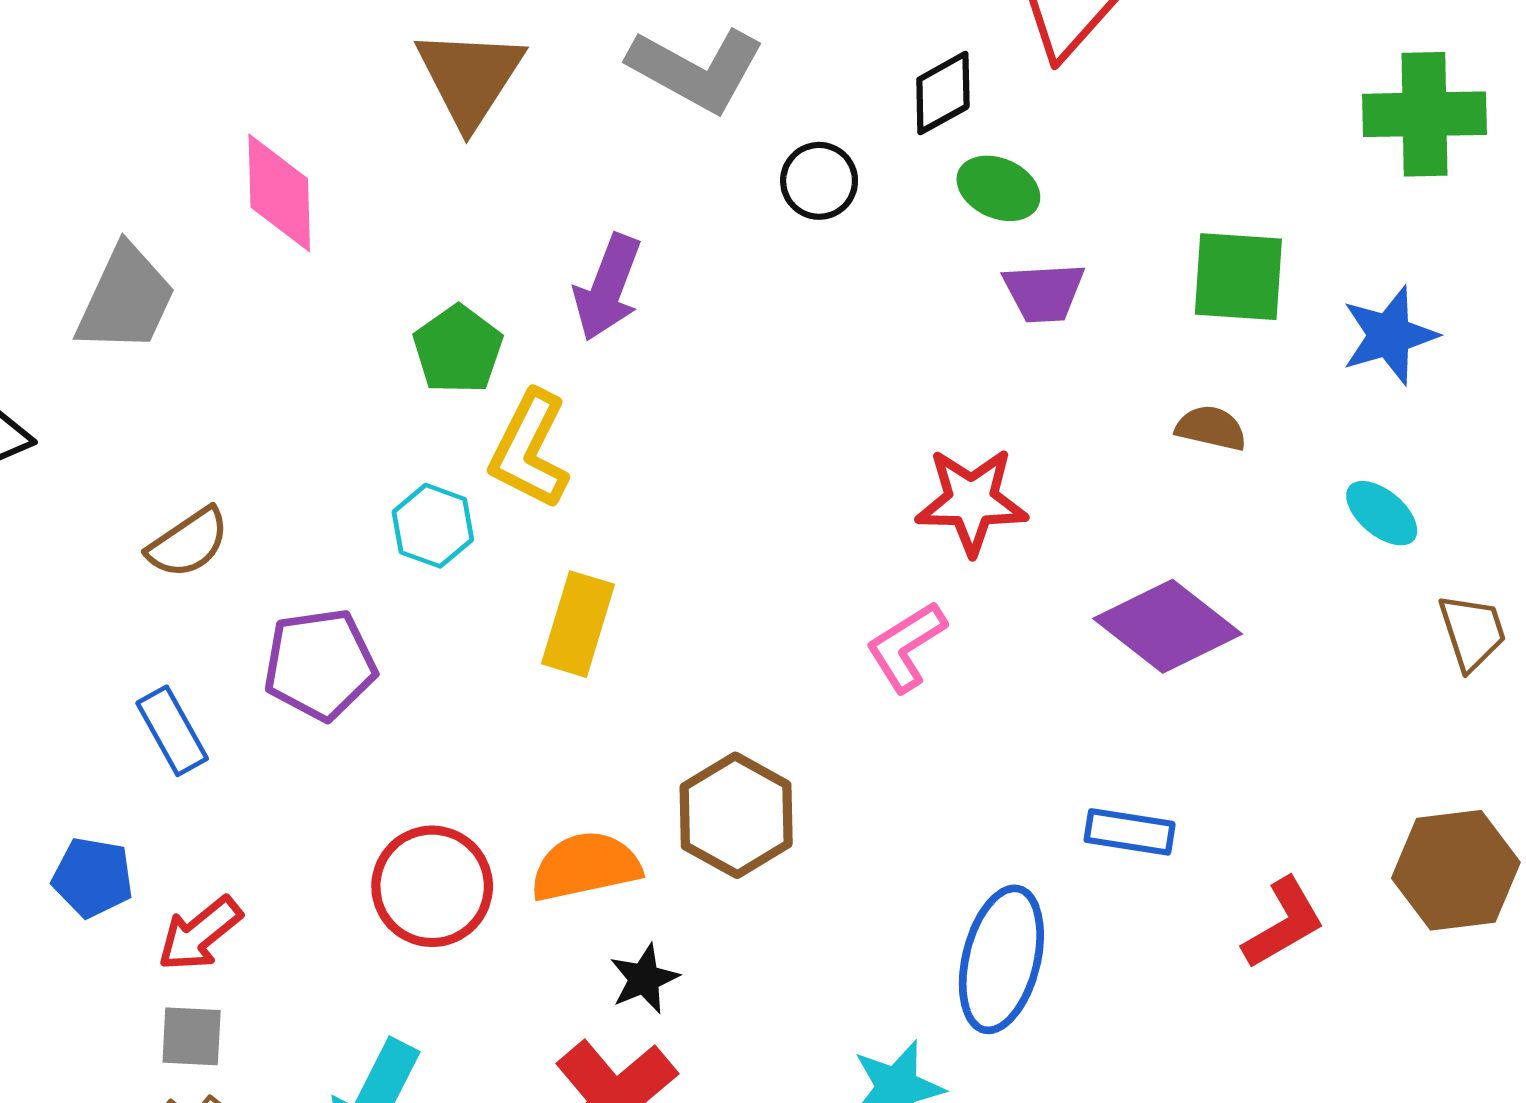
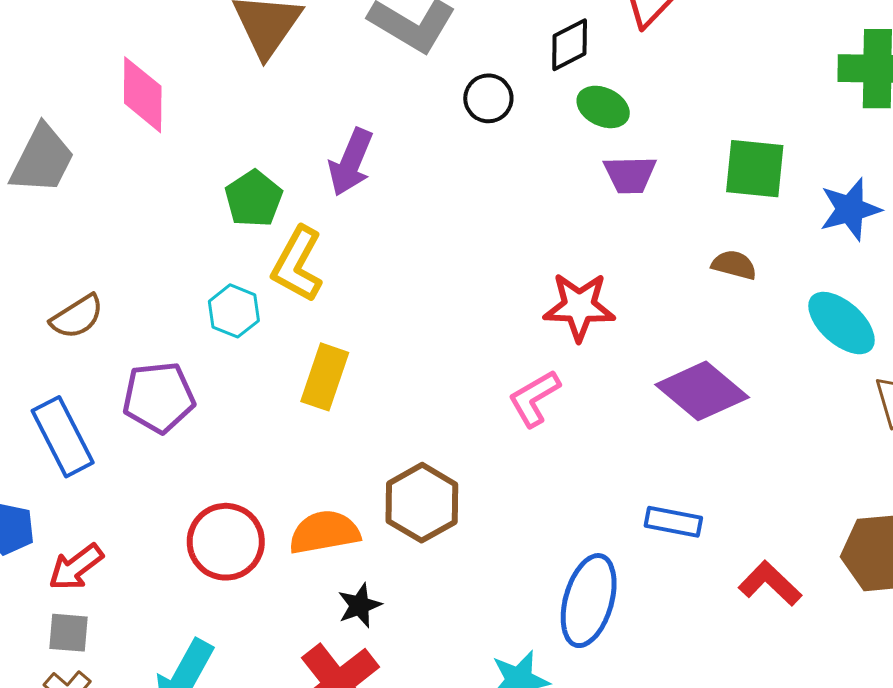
cyan ellipse: (1382, 513) -> (842, 323), size x1.5
blue rectangle: (172, 731) -> (63, 437), size x1.4
red L-shape: (1283, 923) -> (770, 583), turned -108

